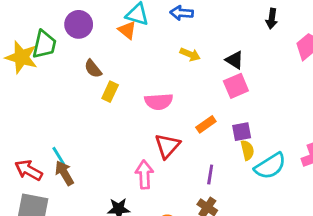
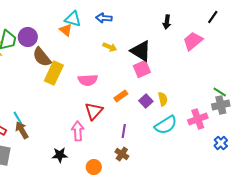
purple circle: (79, 24) -> (28, 37), moved
black triangle: (234, 60) -> (141, 51), size x1.6
brown semicircle: (93, 69) -> (42, 57), size x1.5
yellow rectangle: (110, 92) -> (54, 73), size x1.6
purple square: (242, 132) -> (146, 101), turned -32
yellow semicircle: (247, 150) -> (163, 99), moved

